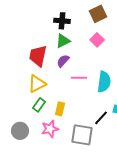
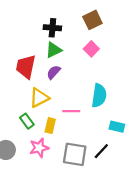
pink line: (79, 78) -> (71, 111), moved
yellow triangle: (37, 84) -> (39, 98), moved
green rectangle: (39, 105) -> (27, 121), turned -72
black line: (101, 118) -> (101, 151), moved

